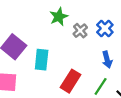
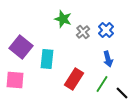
green star: (59, 17) -> (63, 19), turned -30

